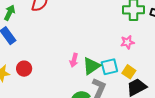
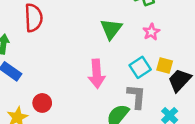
pink arrow: (74, 60) -> (97, 74), size x1.6
green triangle: (91, 66) -> (111, 29), moved

